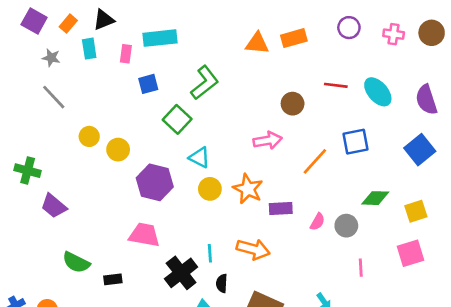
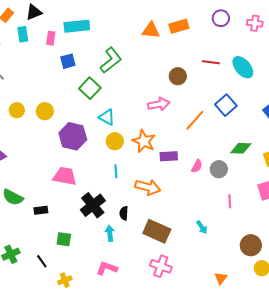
yellow circle: (89, 136) -> (17, 110), moved
blue square: (355, 142) -> (226, 105), turned -30
cyan line: (210, 253) -> (116, 171), moved

